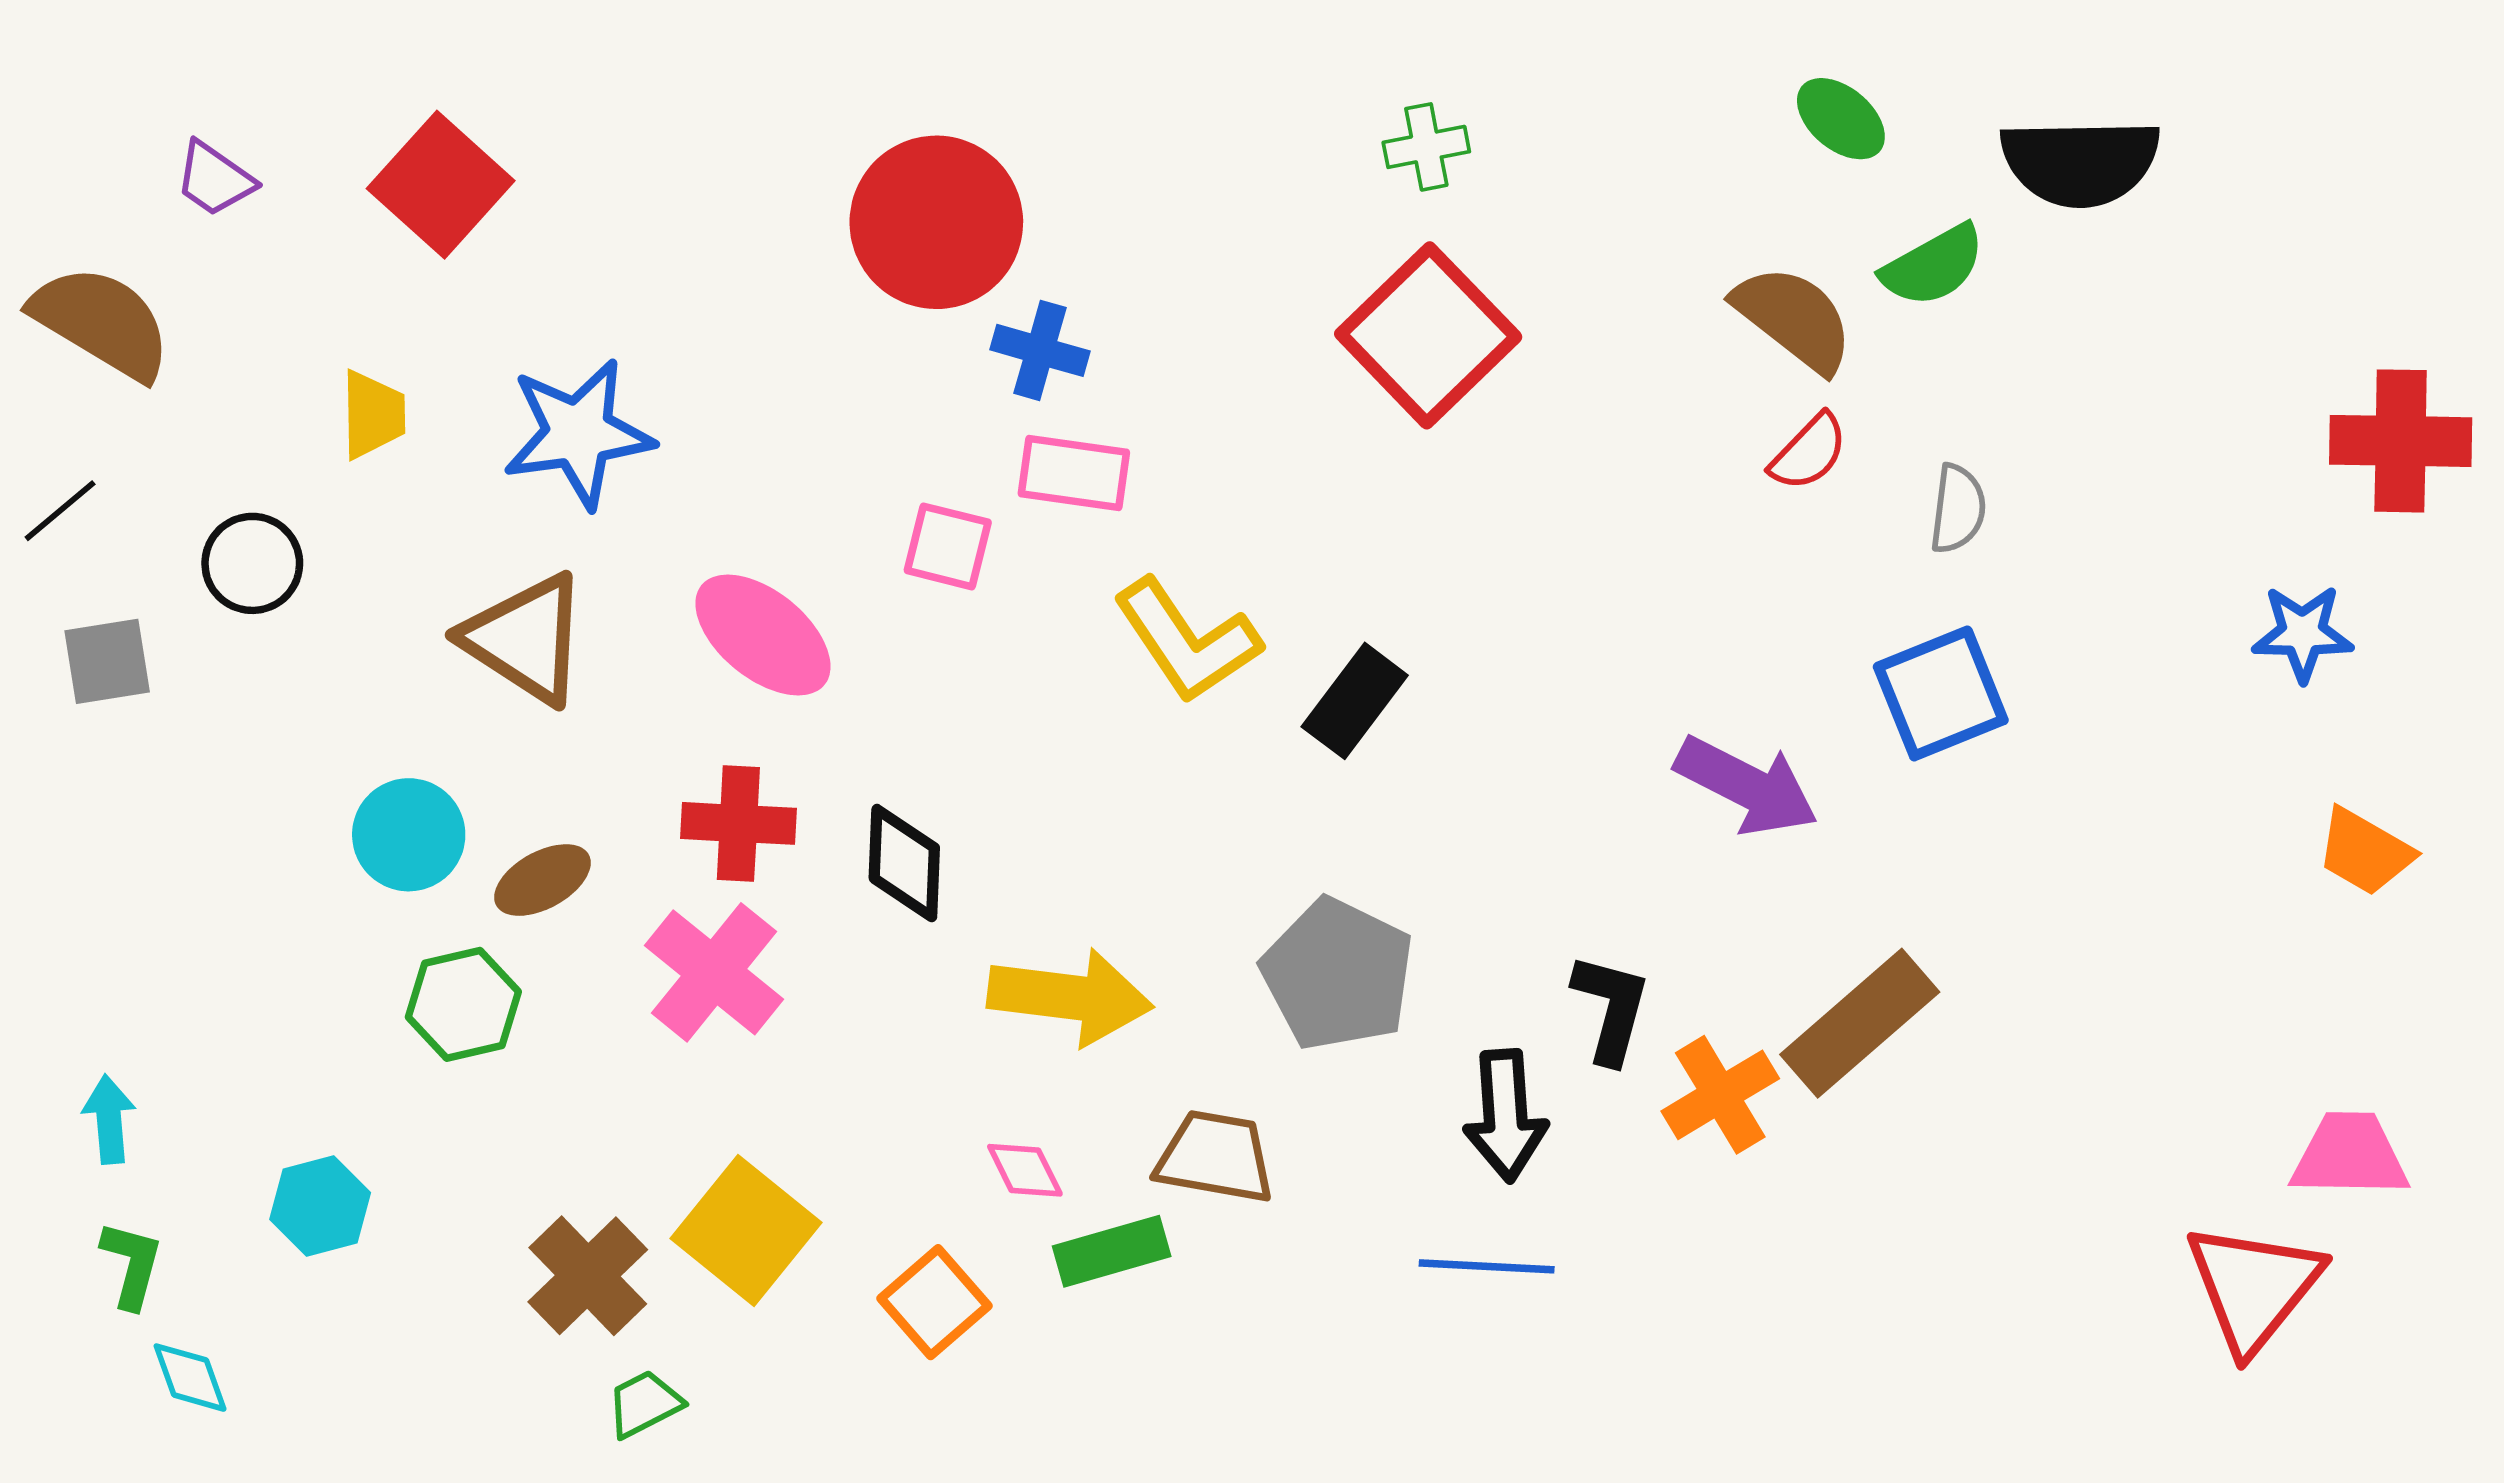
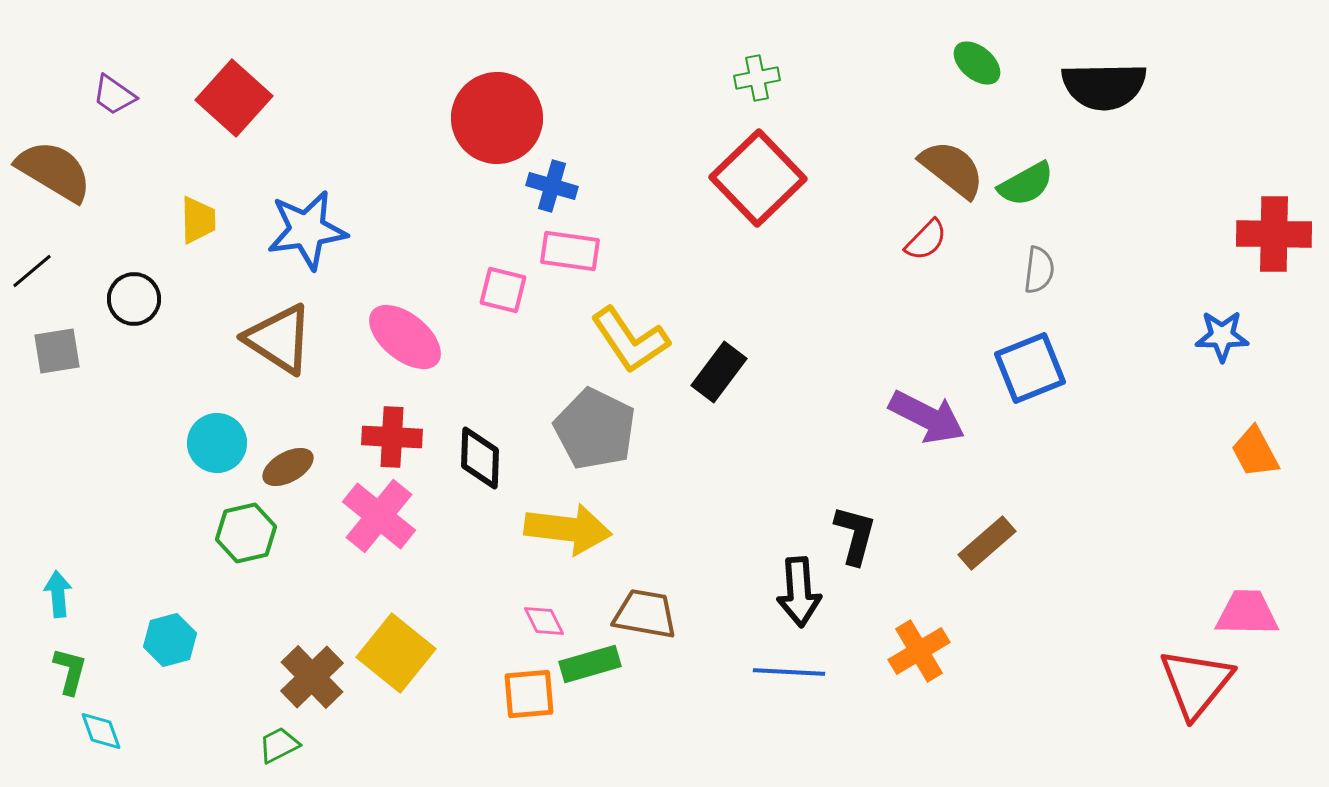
green semicircle: (1933, 266) -> (1026, 184), moved
red semicircle: (1809, 452) -> (926, 240), moved
orange trapezoid: (2365, 852) -> (1255, 452), turned 32
gray pentagon: (1338, 974) -> (595, 429), moved
brown rectangle: (1860, 1023) -> (987, 543), size x0.7
orange cross: (1720, 1095) -> (919, 651), moved
orange square: (934, 1302) -> (529, 694), moved, turned 36
green trapezoid: (644, 1404) -> (279, 745), moved

